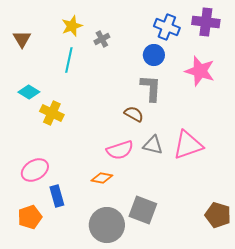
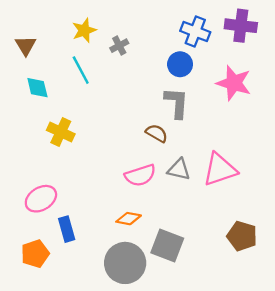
cyan line: (69, 60) -> (81, 70), turned -40
cyan diamond: (29, 92) -> (37, 88), moved, turned 45
orange diamond: (102, 178) -> (129, 219), moved
brown pentagon: (218, 215) -> (242, 236), moved

